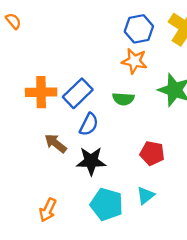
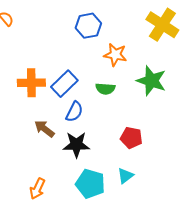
blue hexagon: (139, 29) -> (88, 26), moved

